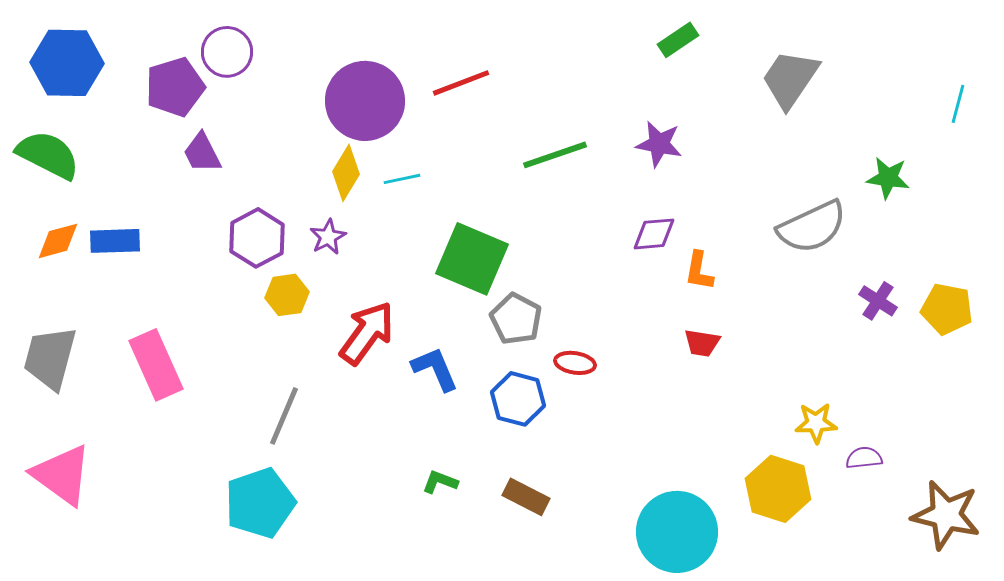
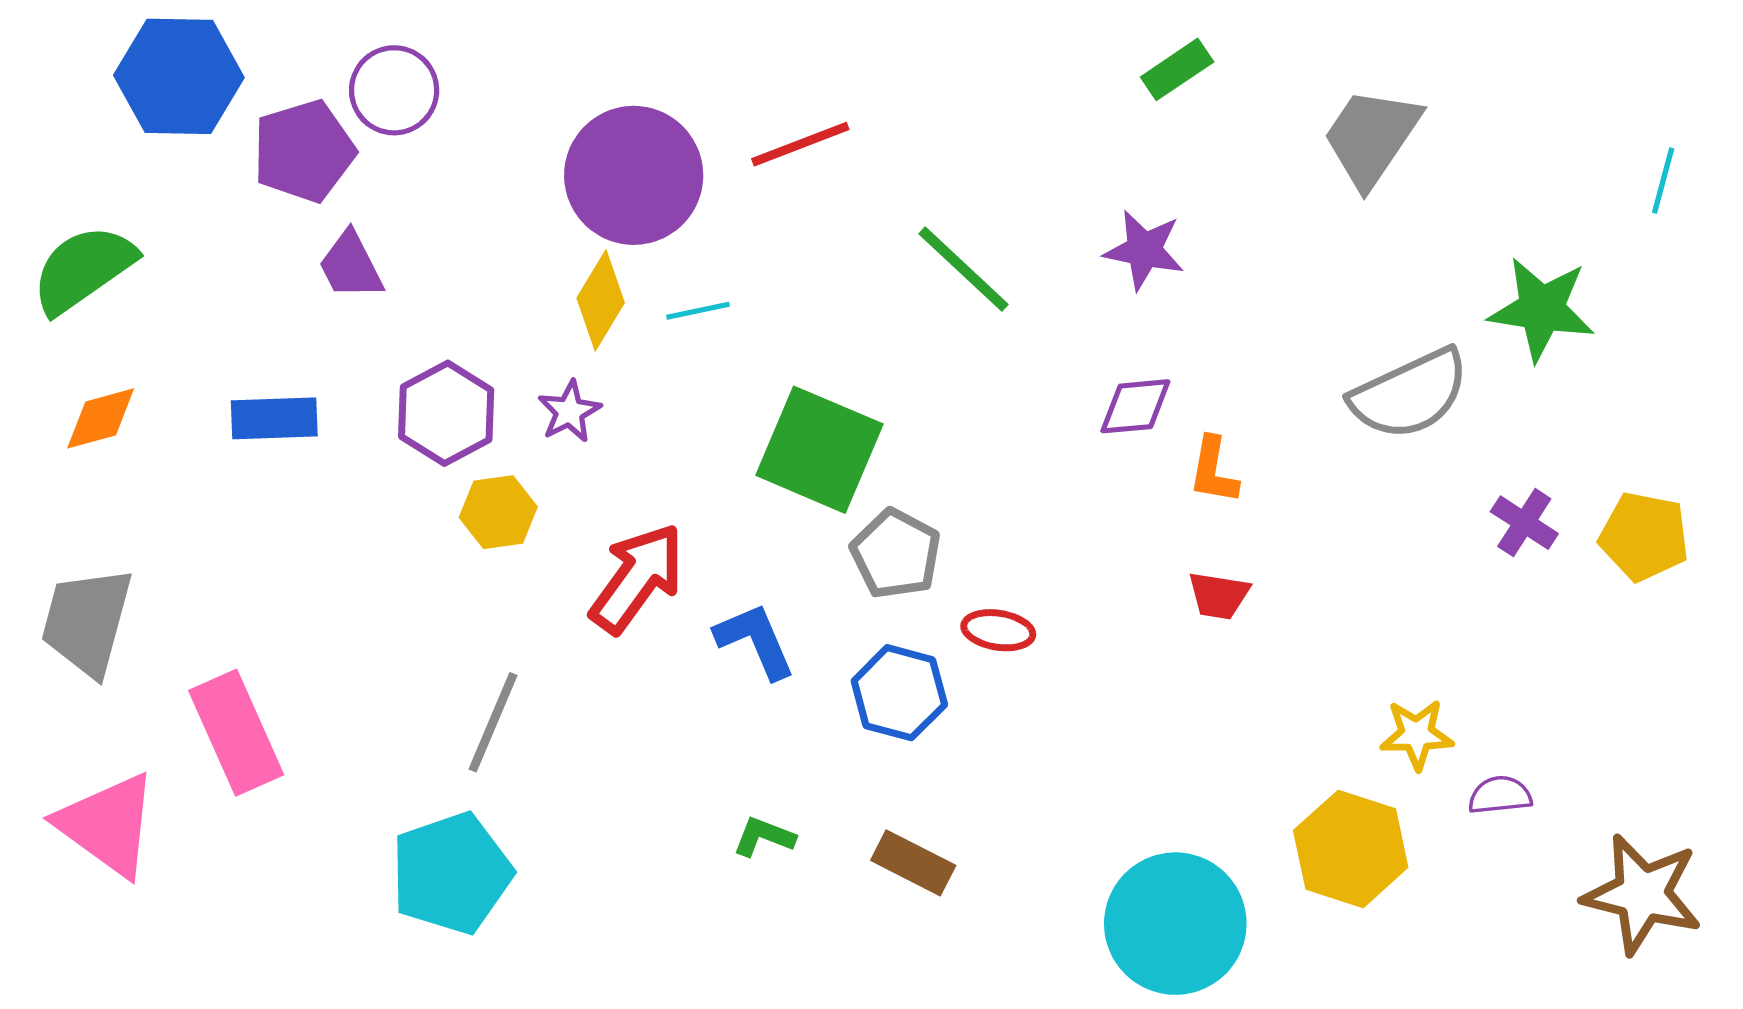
blue hexagon: (67, 63) -> (179, 76), moved
green semicircle: (48, 155) -> (83, 269), turned -62
green line: (555, 155) -> (964, 269), turned 62
green star: (888, 178) -> (1542, 309), size x1.4
blue rectangle: (115, 241) -> (274, 418), moved
pink rectangle: (156, 365) -> (236, 733), moved

